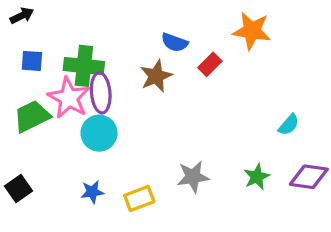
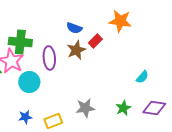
brown star: (156, 76) -> (76, 50), moved
purple ellipse: (101, 93) -> (49, 58), moved

